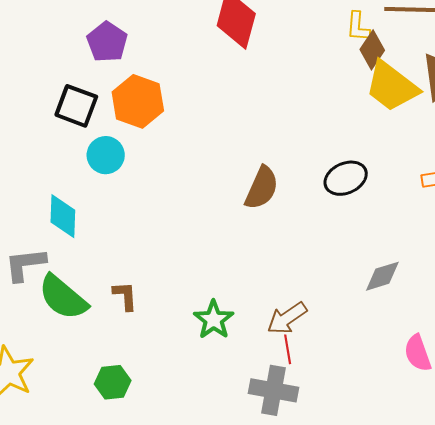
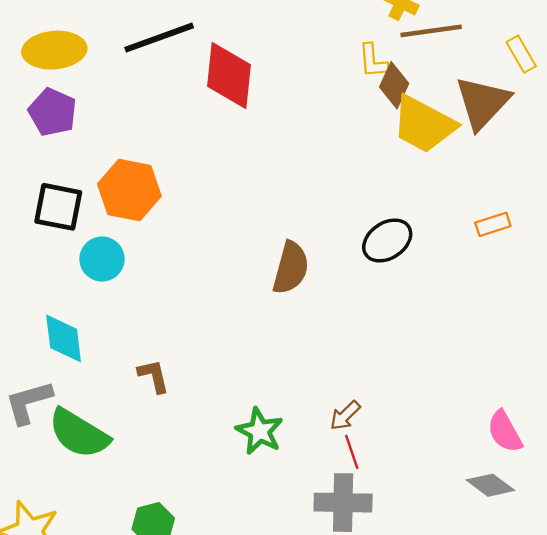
purple pentagon: (107, 42) -> (53, 112), moved
gray diamond: (382, 276) -> (490, 485), moved, turned 63
brown L-shape: (125, 296) -> (154, 376), moved
brown arrow: (287, 318) -> (345, 415), size x0.7

